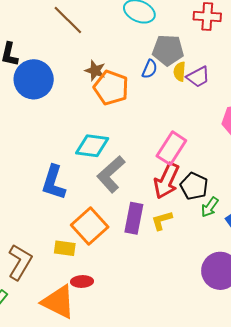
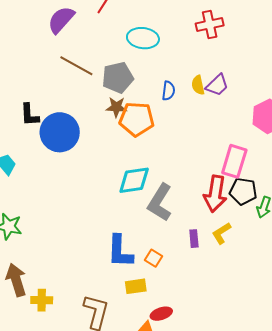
gray pentagon: (168, 50) -> (118, 78), moved
pink rectangle: (171, 148) -> (234, 161), moved
blue L-shape: (54, 182) -> (120, 251), moved
purple rectangle: (134, 218) -> (194, 239), size x0.6
orange square: (90, 226) -> (153, 258), size x0.5

